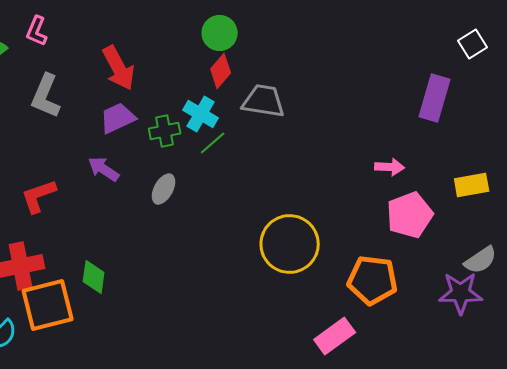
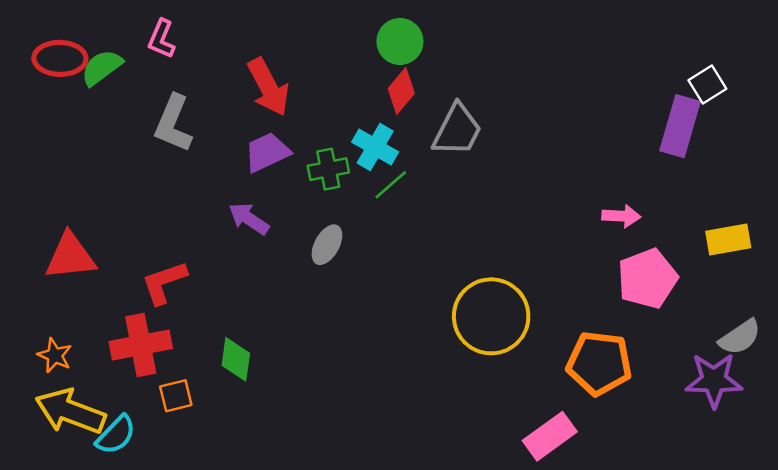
white square: (473, 44) -> (707, 84), moved
gray trapezoid: (264, 101) -> (457, 130), turned 108
red L-shape: (39, 196) -> (164, 282), moved
orange square: (48, 305) -> (176, 396), size x0.5

